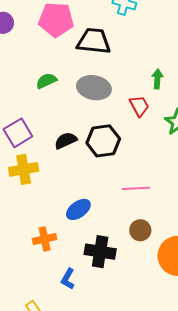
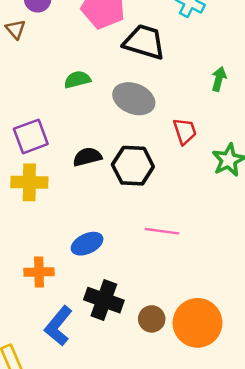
green arrow: (157, 79) -> (219, 79), moved
brown circle: (140, 230) -> (152, 319), moved
blue L-shape: (68, 279) -> (58, 326), size x1.5

